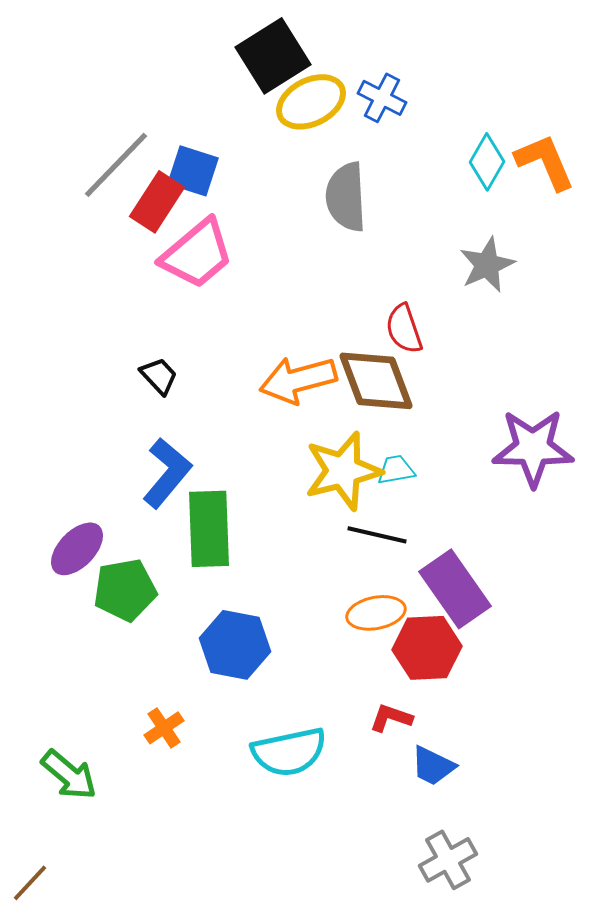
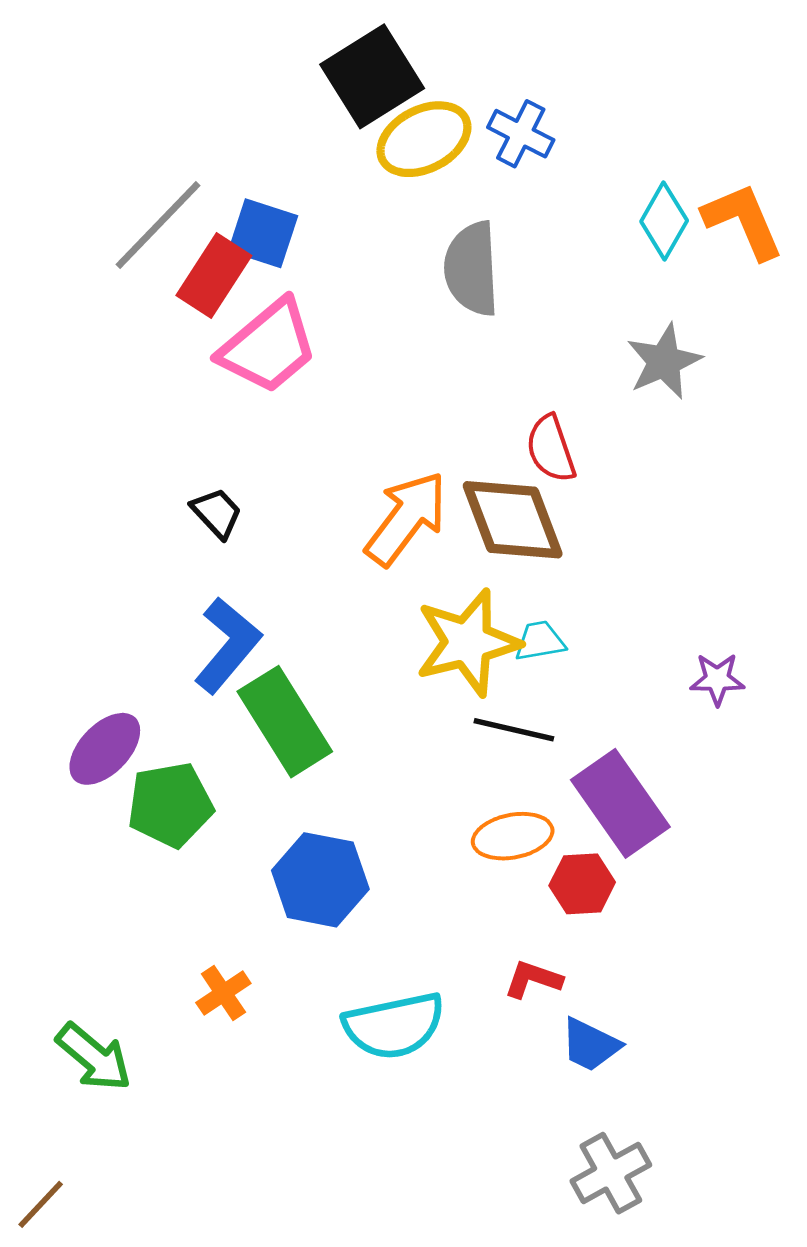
orange arrow: (298, 380) -> (406, 518), turned 142
purple star: (533, 448) -> (717, 679), moved, size x0.5
green rectangle: (209, 529) -> (285, 722), turned -30
red hexagon: (427, 648) -> (582, 884), size x0.7

